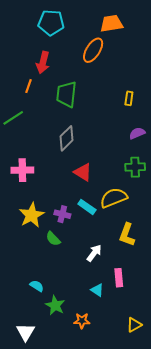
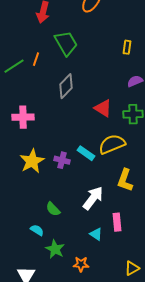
orange line: (29, 86) -> (36, 59), moved
green trapezoid: (66, 94) -> (66, 43), turned 144
red triangle: (83, 172) -> (103, 108), moved
green semicircle: (53, 239) -> (53, 209), moved
white arrow: (94, 253) -> (93, 198), size x1.4

